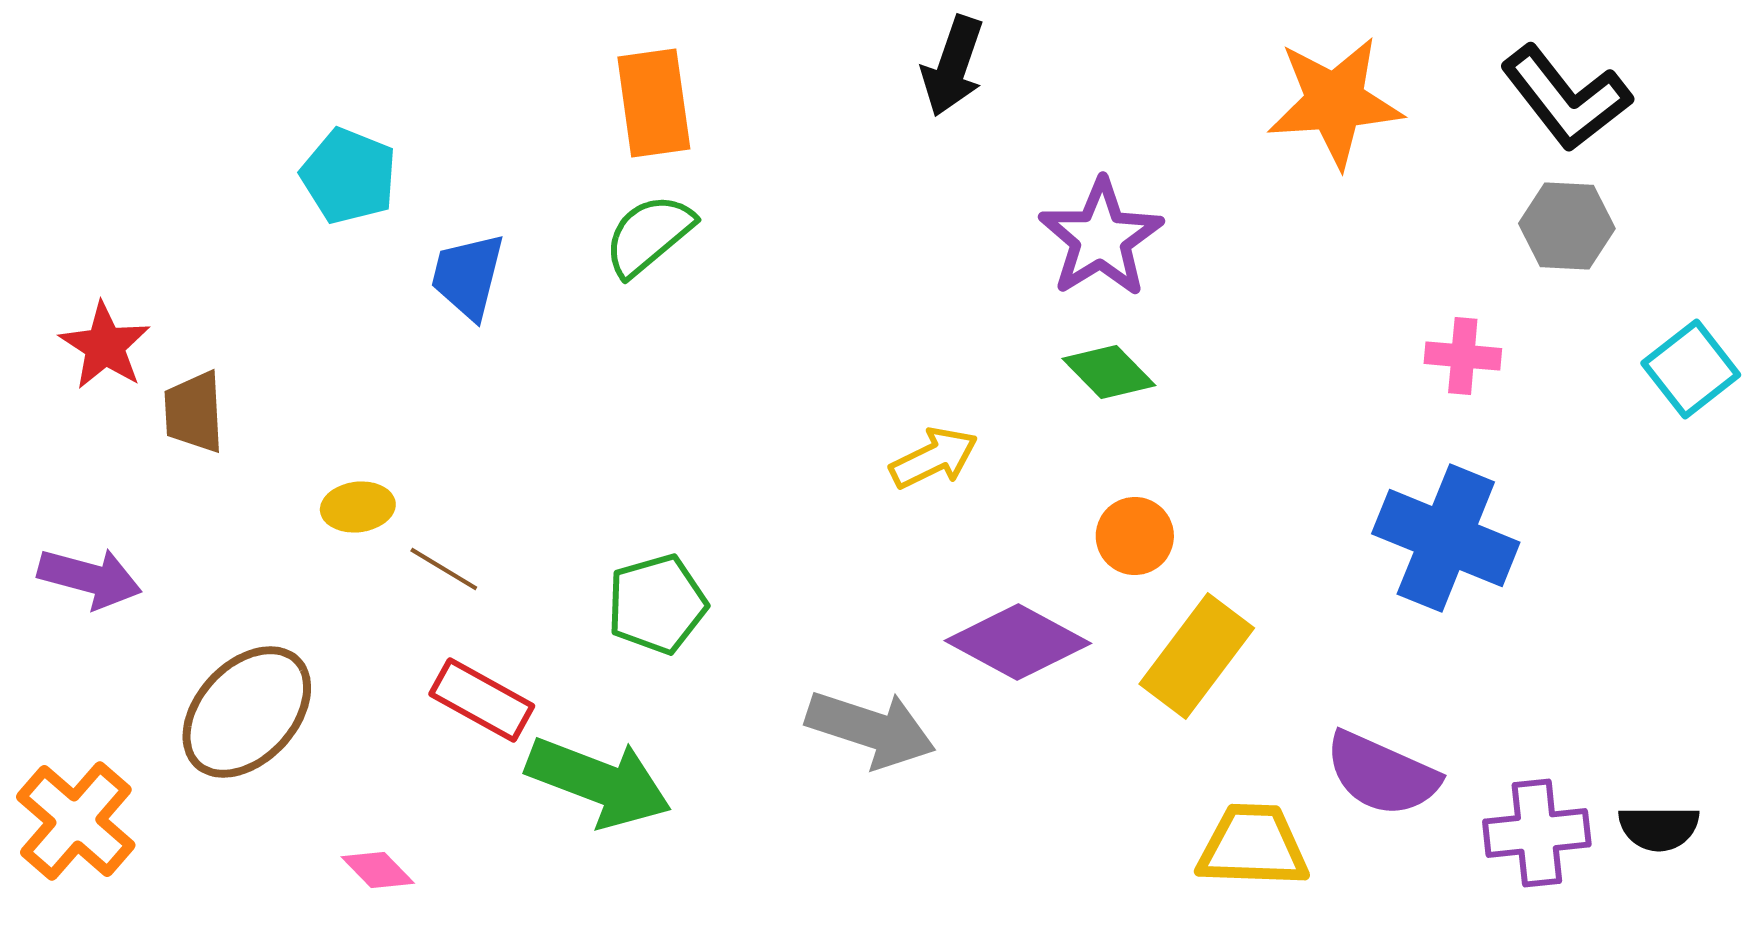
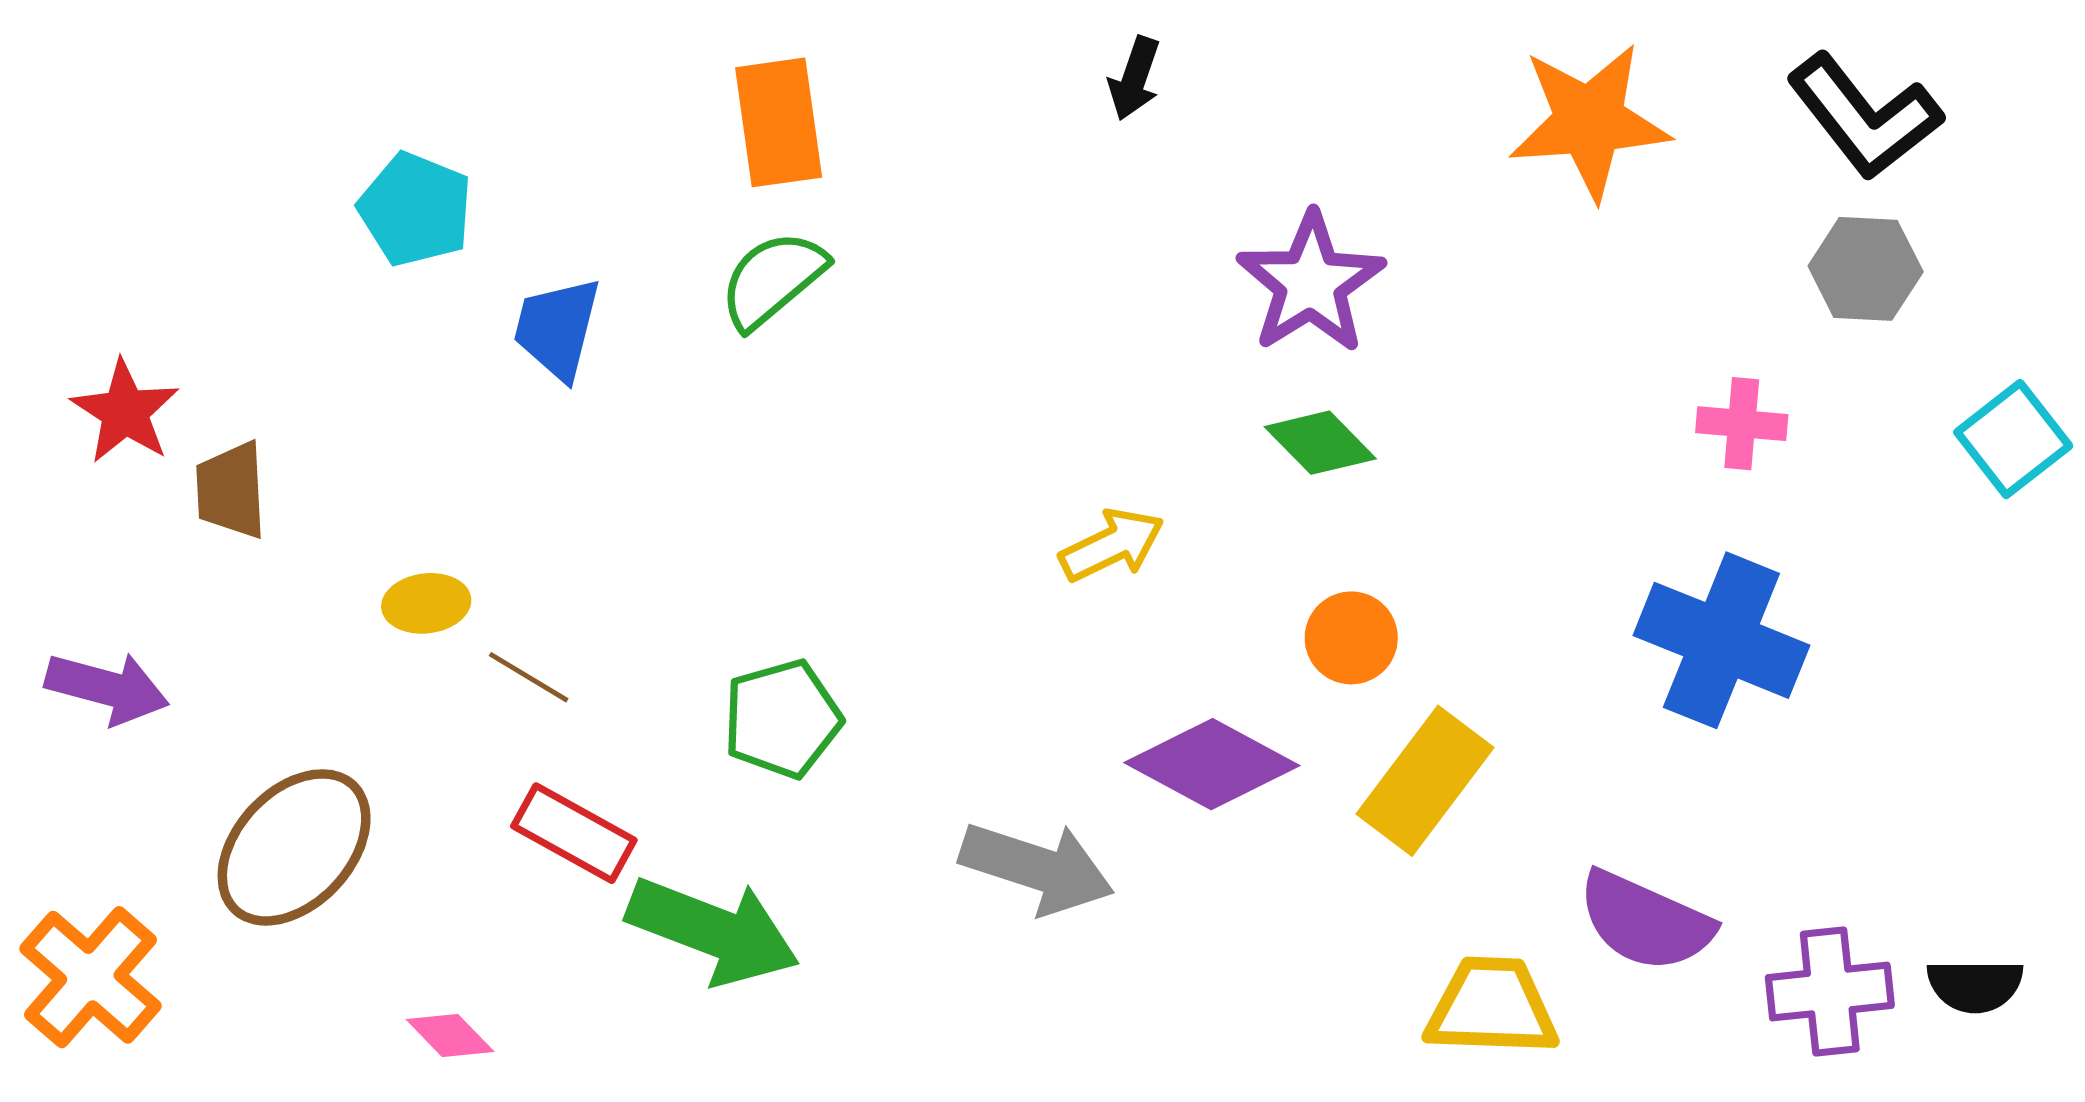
black arrow: (953, 66) -> (1135, 78), size x0.7

